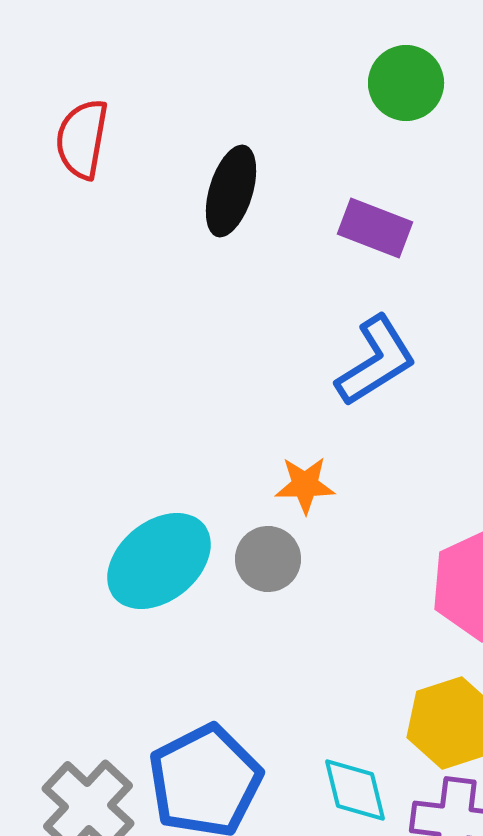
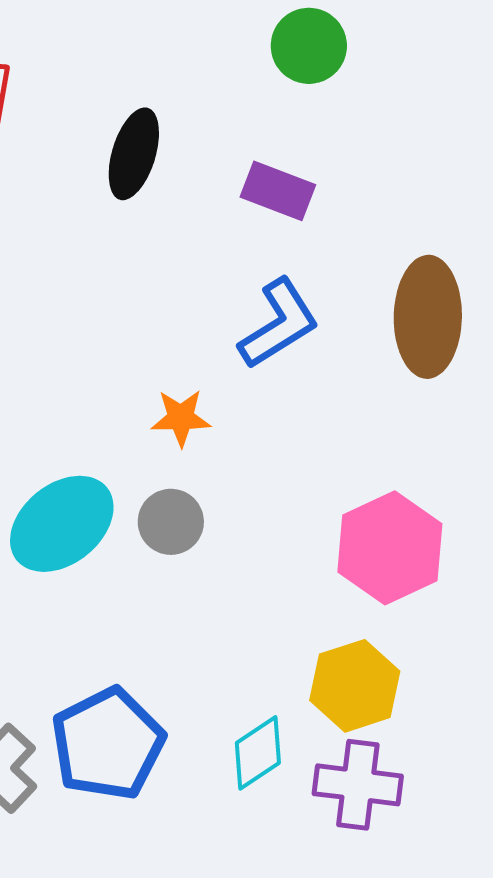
orange star: (305, 485) -> (181, 418), moved
cyan diamond: (355, 790) -> (258, 753), turned 70

